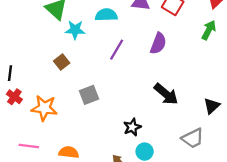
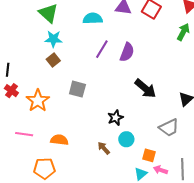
cyan star: (75, 30) -> (53, 39), moved
purple semicircle: (158, 43) -> (127, 52), moved
gray square: (89, 95) -> (77, 89), turned 36
orange star: (44, 108) -> (38, 101), turned 30

